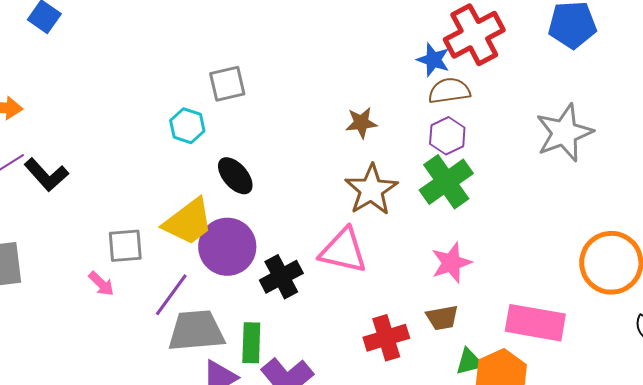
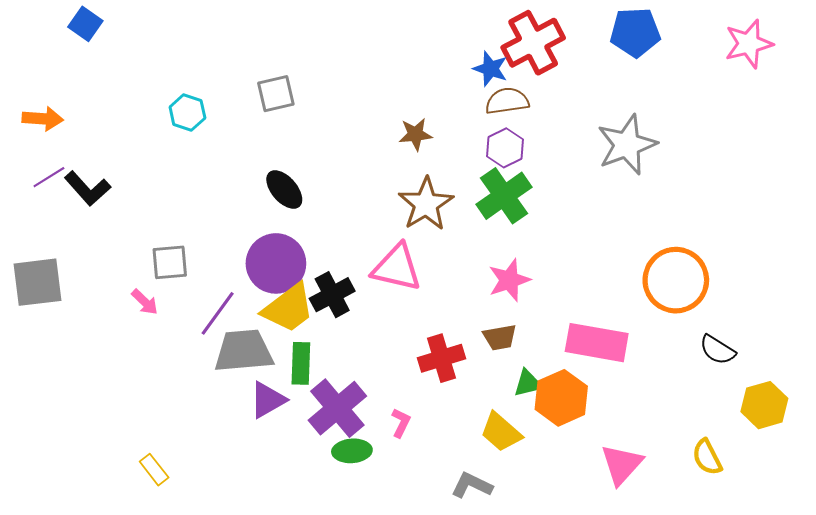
cyan hexagon: (187, 126) -> (187, 112), moved
yellow trapezoid: (188, 222) -> (288, 308), moved

